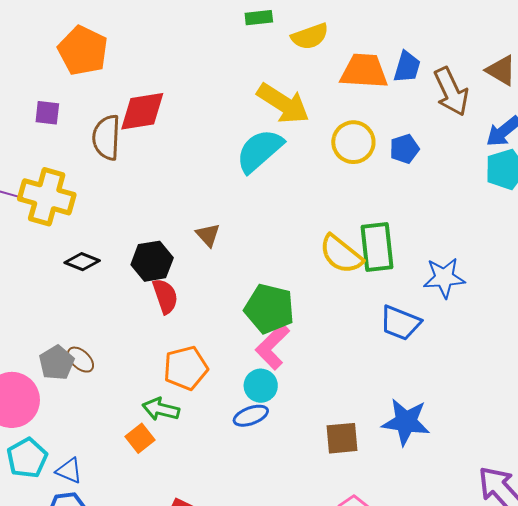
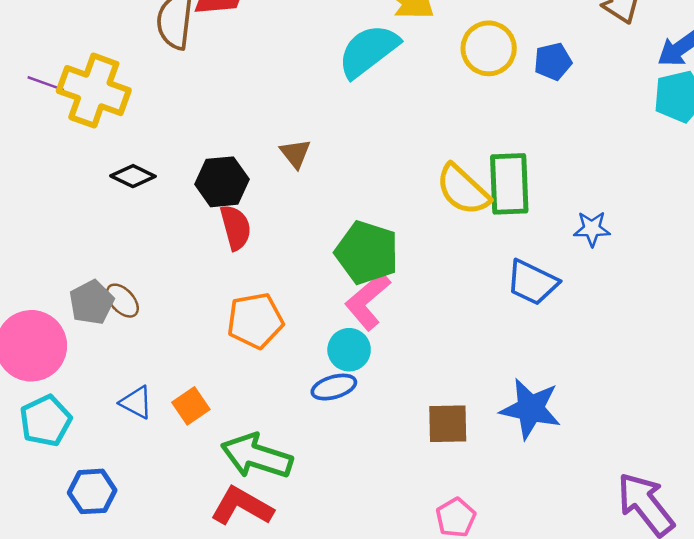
blue star: (444, 278) -> (592, 229), size x0.7
green arrow: (161, 409) -> (257, 456), moved, size x1.5
blue triangle: (69, 471) -> (136, 402), moved

